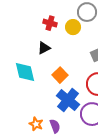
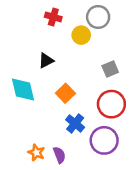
red cross: (50, 23) -> (53, 17), moved
blue cross: (68, 100) -> (75, 123), size x0.7

